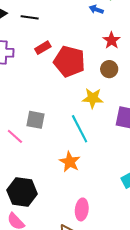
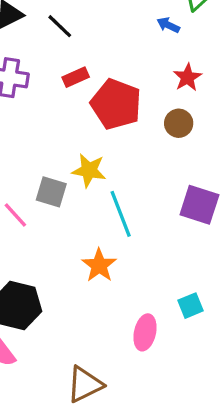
black line: (30, 17) -> (60, 26), turned 30
yellow star: (93, 98) -> (89, 170), moved
pink ellipse: (82, 209) -> (145, 332), moved

